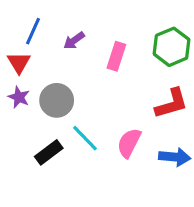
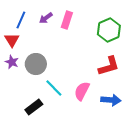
purple arrow: (74, 41) -> (46, 18), moved
pink rectangle: (116, 56) -> (67, 20), moved
black rectangle: (49, 152) -> (34, 107), moved

